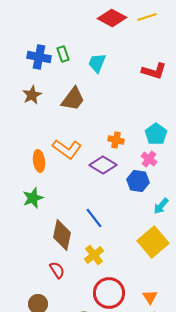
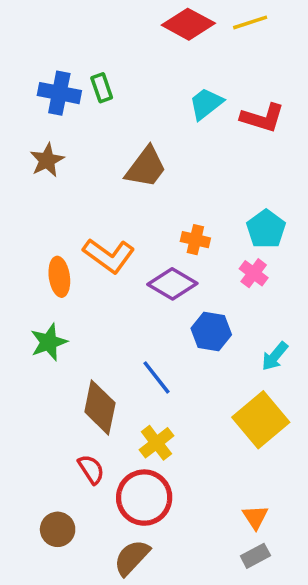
cyan trapezoid: (97, 63) -> (206, 104), moved, turned 30
brown trapezoid: (73, 99) -> (146, 167), moved
blue hexagon: (138, 181) -> (211, 332), moved
red circle: (109, 293) -> (144, 498), moved

